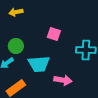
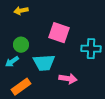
pink square: (54, 34) -> (59, 33), size x1.5

